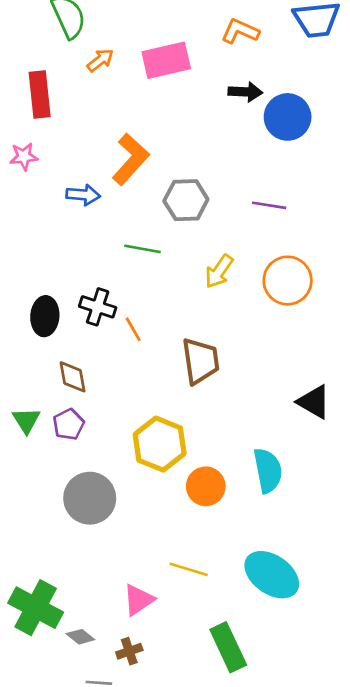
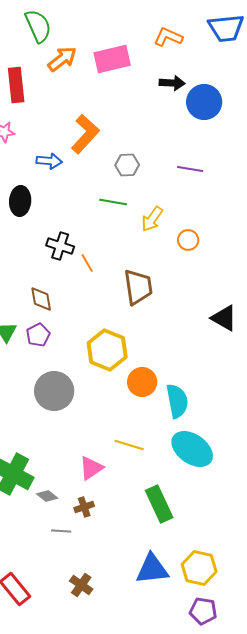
orange arrow: (100, 60) -> (62, 59), size x1.4
gray hexagon: (186, 200) -> (127, 165), size x0.7
green line: (142, 249) -> (113, 202), moved
orange circle: (288, 281) -> (188, 240), moved, size x0.6
black ellipse: (45, 316) -> (20, 201), moved
cyan semicircle: (268, 470) -> (177, 401), moved

